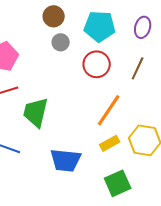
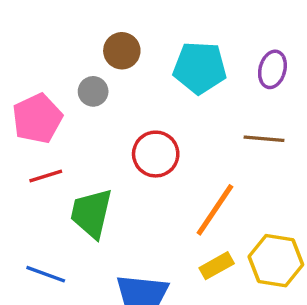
gray circle: (61, 42) -> (93, 91), moved
red circle: (97, 64) -> (156, 154), moved
brown line: (138, 68) -> (264, 139), turned 70

